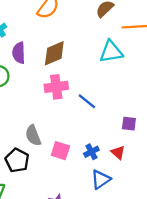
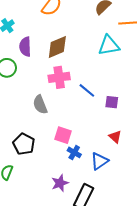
purple square: (129, 124) -> (112, 102), moved
gray semicircle: (33, 135) -> (40, 105), moved
blue cross: (91, 152) -> (74, 152), moved, turned -32

